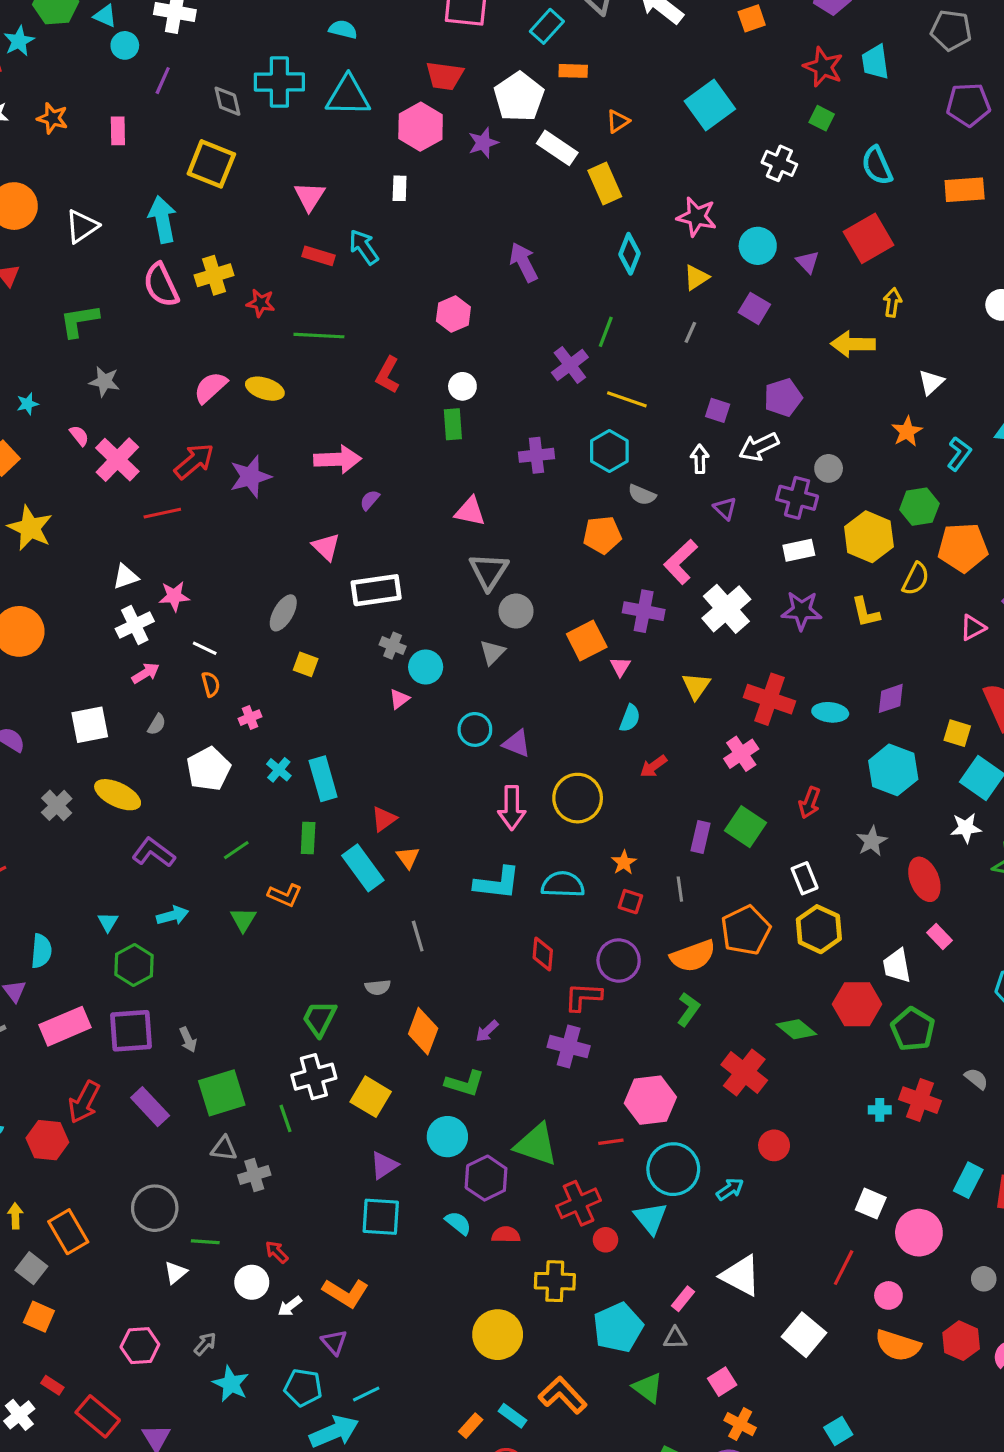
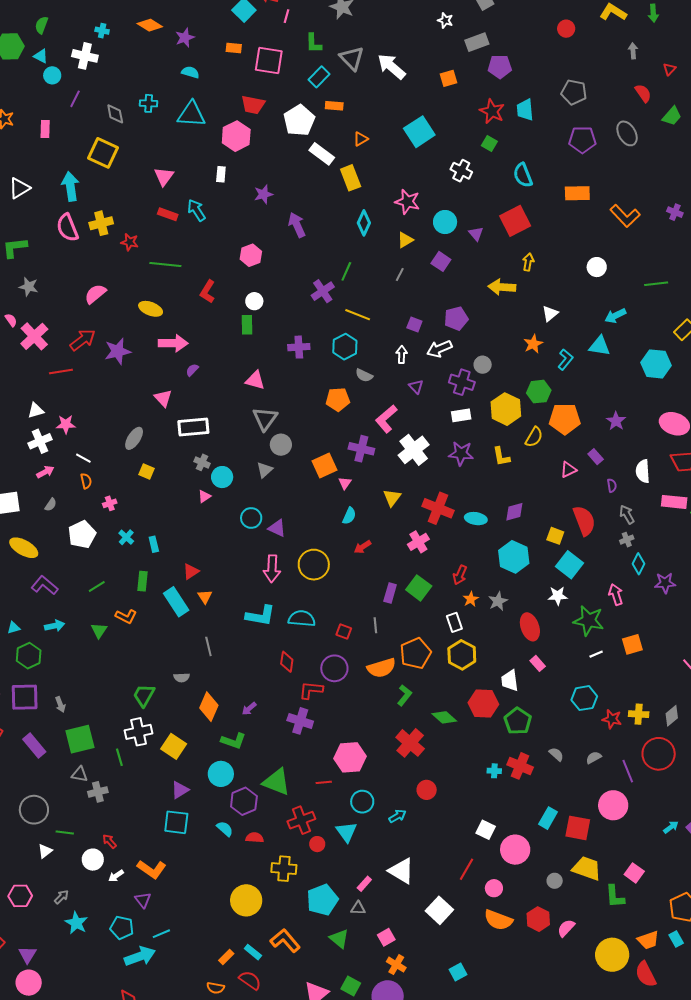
cyan cross: (279, 82) -> (149, 103), size x0.6
purple star: (483, 143) -> (263, 194), moved
yellow ellipse: (265, 389) -> (151, 309), moved
cyan rectangle: (323, 779) -> (154, 544), size x0.6
orange star: (624, 862) -> (471, 599), moved
cyan triangle: (108, 922) -> (14, 628), turned 40
green L-shape: (688, 1009) -> (405, 695), moved
cyan circle: (673, 1169) -> (362, 802), size x0.7

